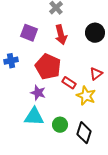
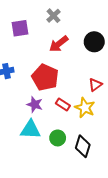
purple square: (29, 33) -> (20, 28), moved, turned -30
red arrow: (61, 35) -> (59, 44), turned 66
red rectangle: (69, 83) -> (63, 105), moved

